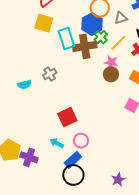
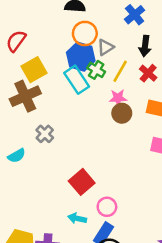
gray triangle: (121, 18) -> (106, 47), moved
yellow square: (44, 23) -> (34, 70), moved, turned -30
cyan rectangle: (66, 39) -> (77, 80), moved
brown cross: (85, 46) -> (25, 96), moved

